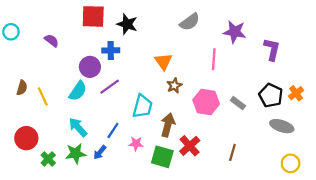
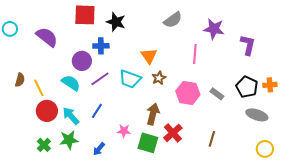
purple semicircle: (52, 41) -> (47, 37), size x1.6
cyan semicircle: (78, 91) -> (71, 83), turned -90
orange cross: (296, 93) -> (270, 85), turned 32
cyan trapezoid: (143, 106) -> (130, 79), moved, turned 95
blue line: (113, 130) -> (97, 111), moved
red circle: (26, 138) -> (47, 111), moved
blue arrow: (100, 152) -> (99, 149), moved

